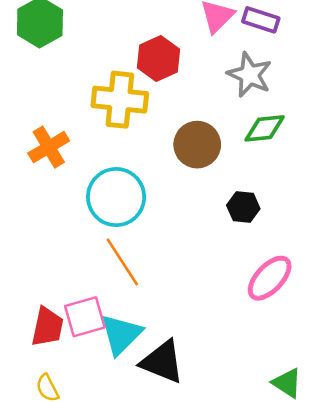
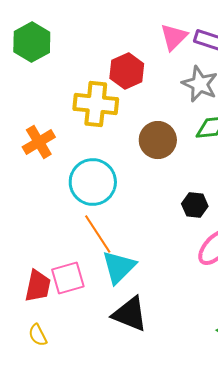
black hexagon: (243, 207) -> (195, 205), moved
cyan triangle: (121, 334) -> (119, 267), moved

